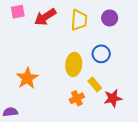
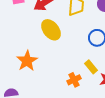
yellow ellipse: (74, 64) -> (51, 30), moved, turned -45

